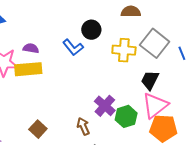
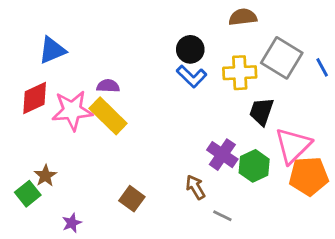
blue L-shape: (73, 47) -> (192, 76), moved
yellow rectangle: (28, 69) -> (108, 116), turned 56
black trapezoid: (150, 80) -> (262, 111), moved

